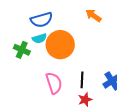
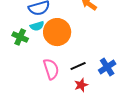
black line: (82, 80) -> (78, 66), turned 63

